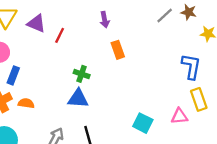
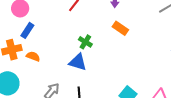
orange rectangle: (118, 50) -> (120, 28), turned -49

